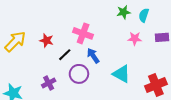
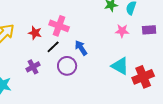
pink cross: (83, 33) -> (59, 26), moved
cyan triangle: (121, 74) -> (120, 66), moved
purple cross: (49, 83) -> (33, 67), moved

